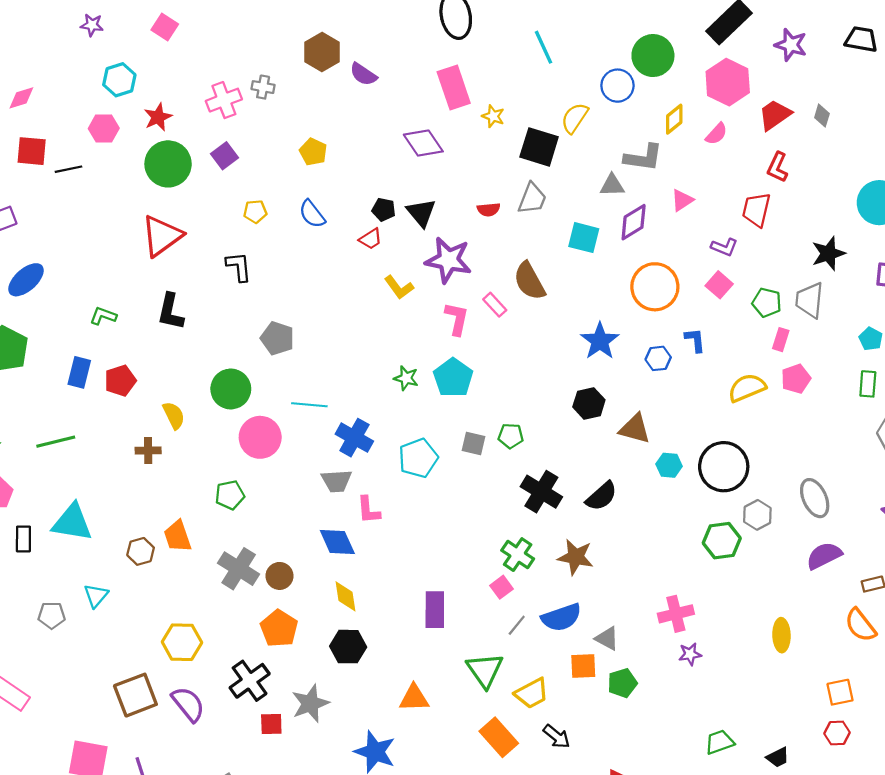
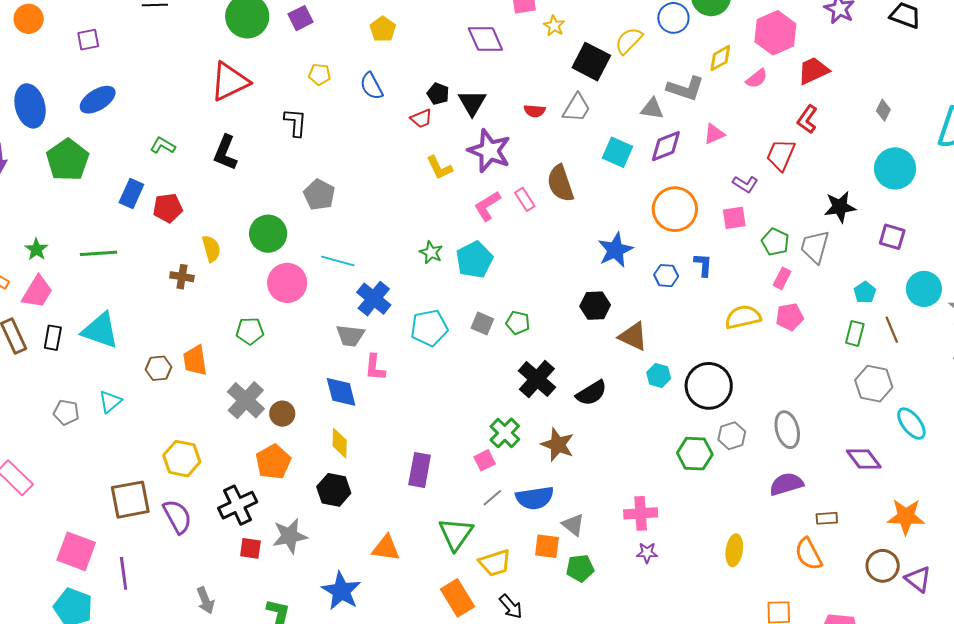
gray diamond: (822, 116) -> (883, 110), moved
pink square: (719, 285) -> (734, 218), turned 30
pink L-shape: (457, 319) -> (487, 206), turned -144

